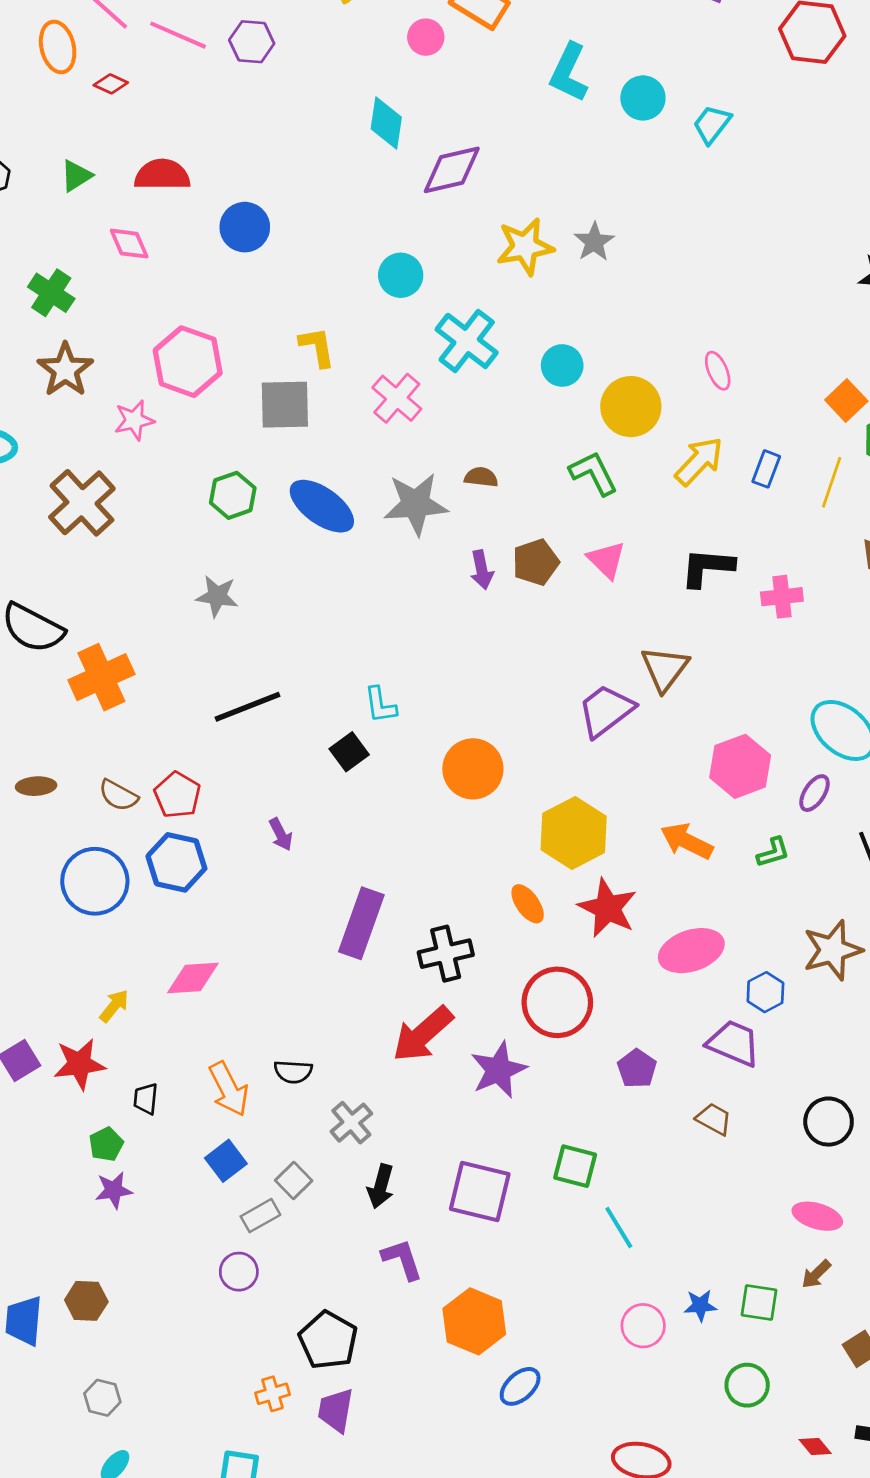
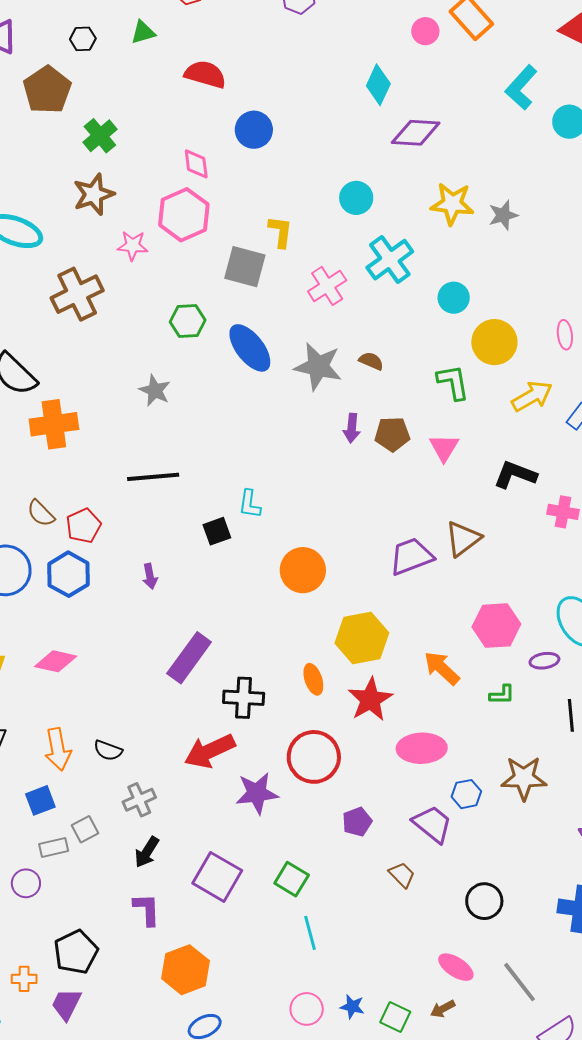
green triangle: (76, 176) -> (143, 32), moved
pink diamond: (129, 244) -> (196, 164), moved
purple ellipse: (814, 793) -> (544, 661), turned 32

